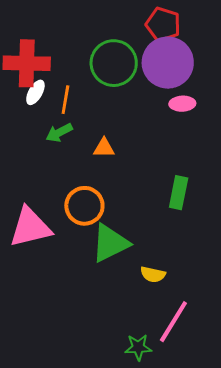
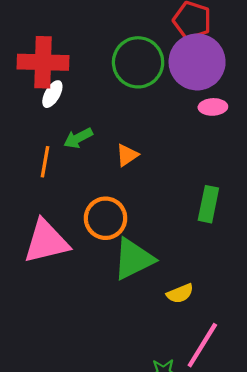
orange line: (65, 100) -> (45, 162), moved
orange triangle: (104, 148) -> (127, 155), turned -35
yellow semicircle: (153, 274) -> (180, 293), turned -35

